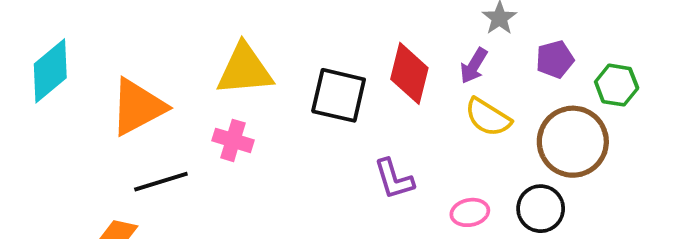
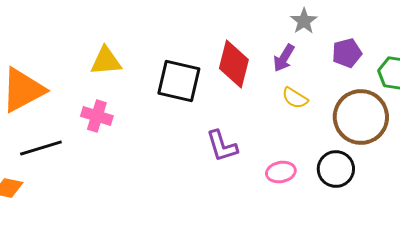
yellow triangle: (245, 70) -> (106, 61), size x0.7
yellow semicircle: (488, 117) -> (295, 98), size x0.7

